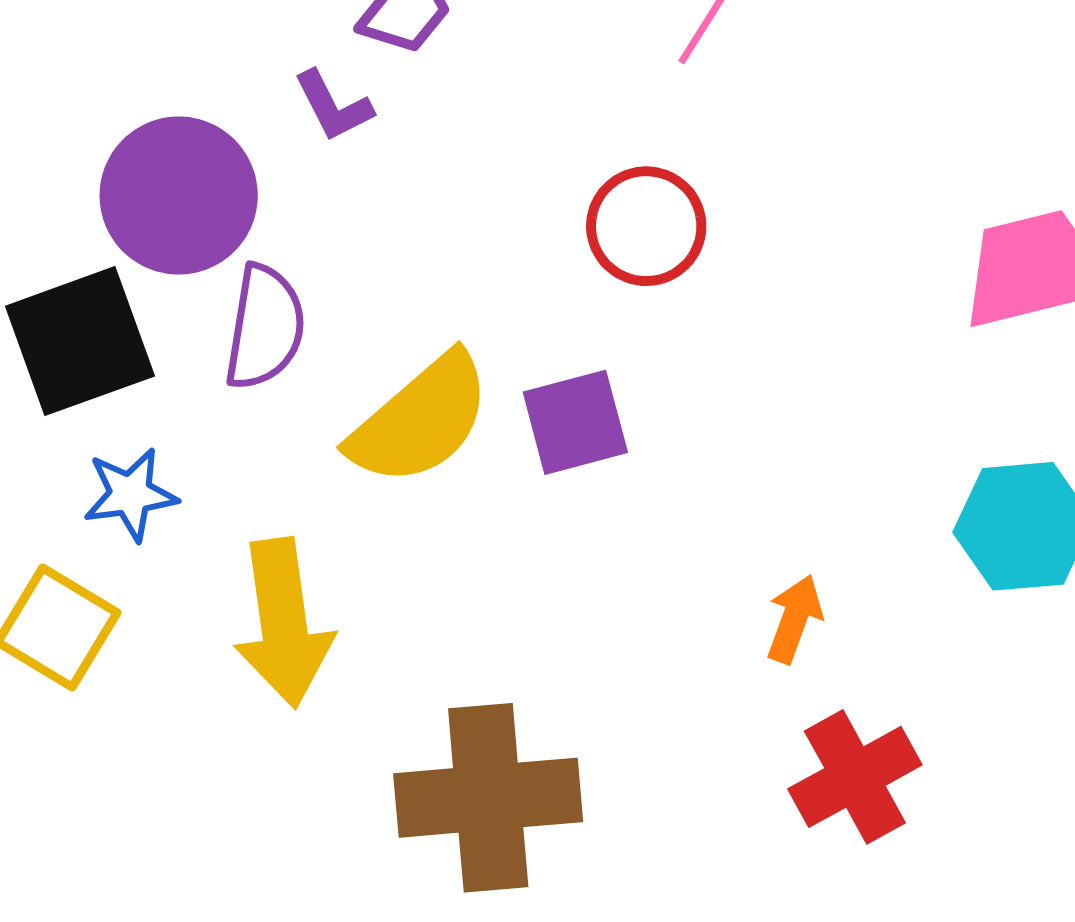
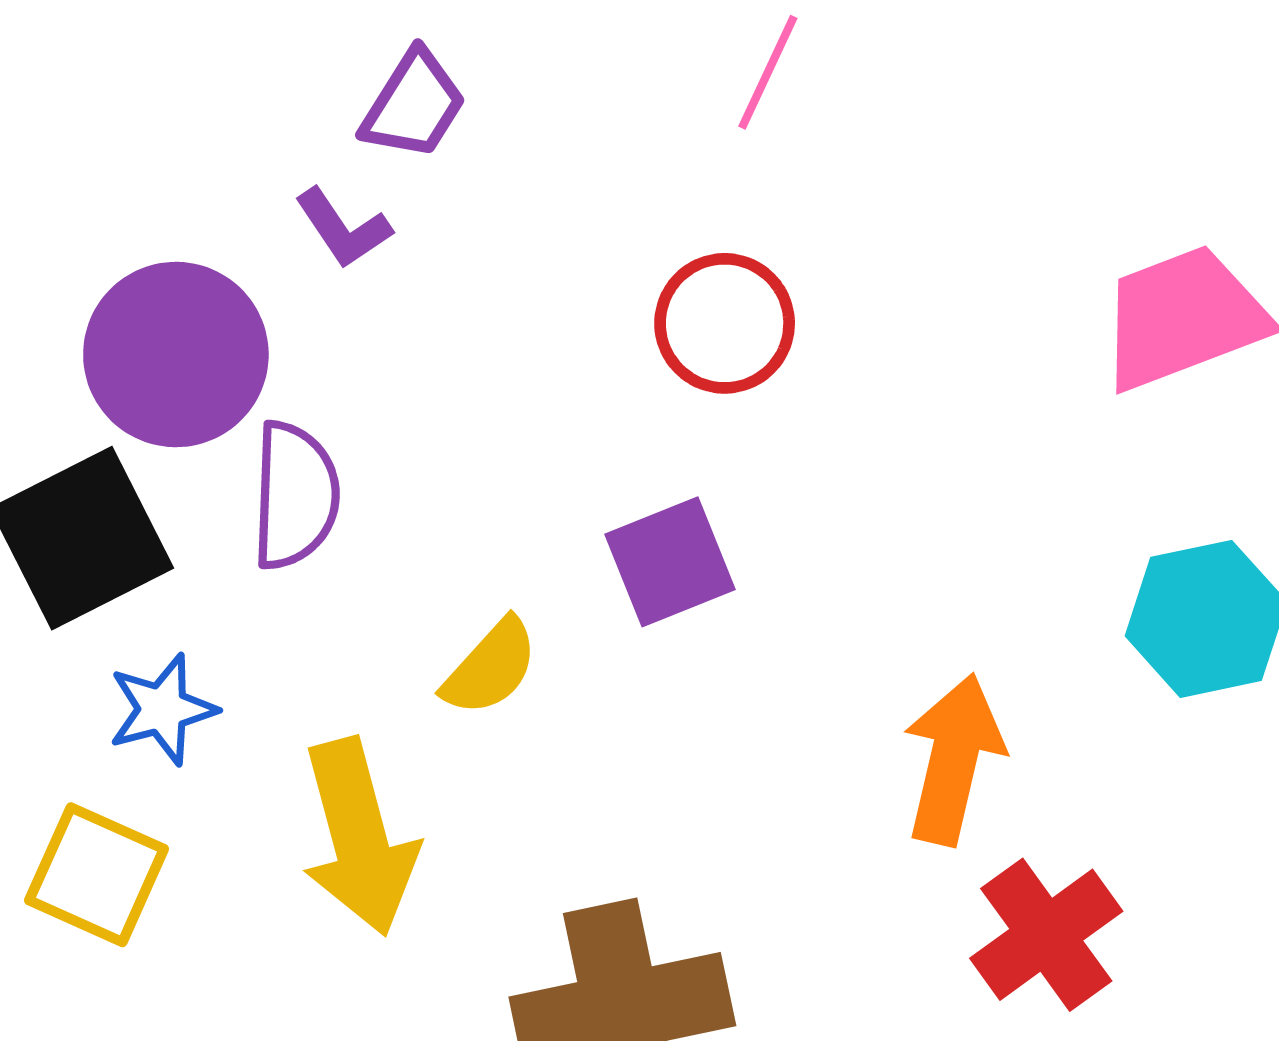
yellow semicircle: (420, 420) -> (490, 667), moved, size x0.6
orange arrow: (794, 619) -> (953, 759), size x1.6

